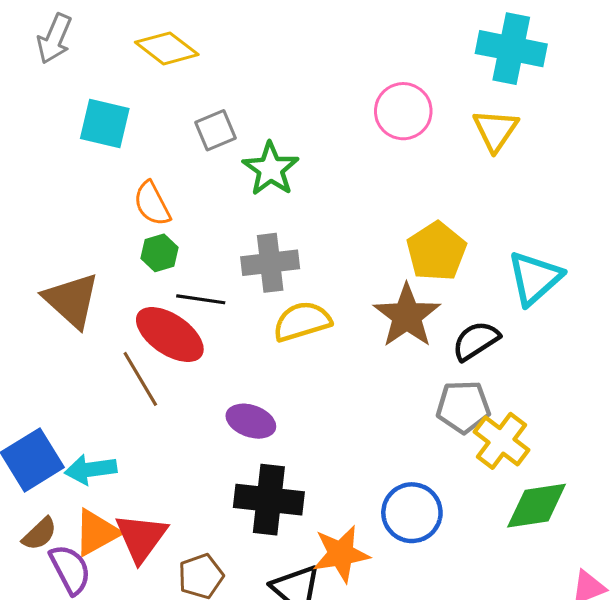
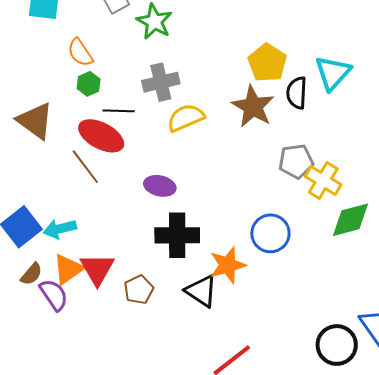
black semicircle: (476, 341) -> (297, 93), moved, turned -48

